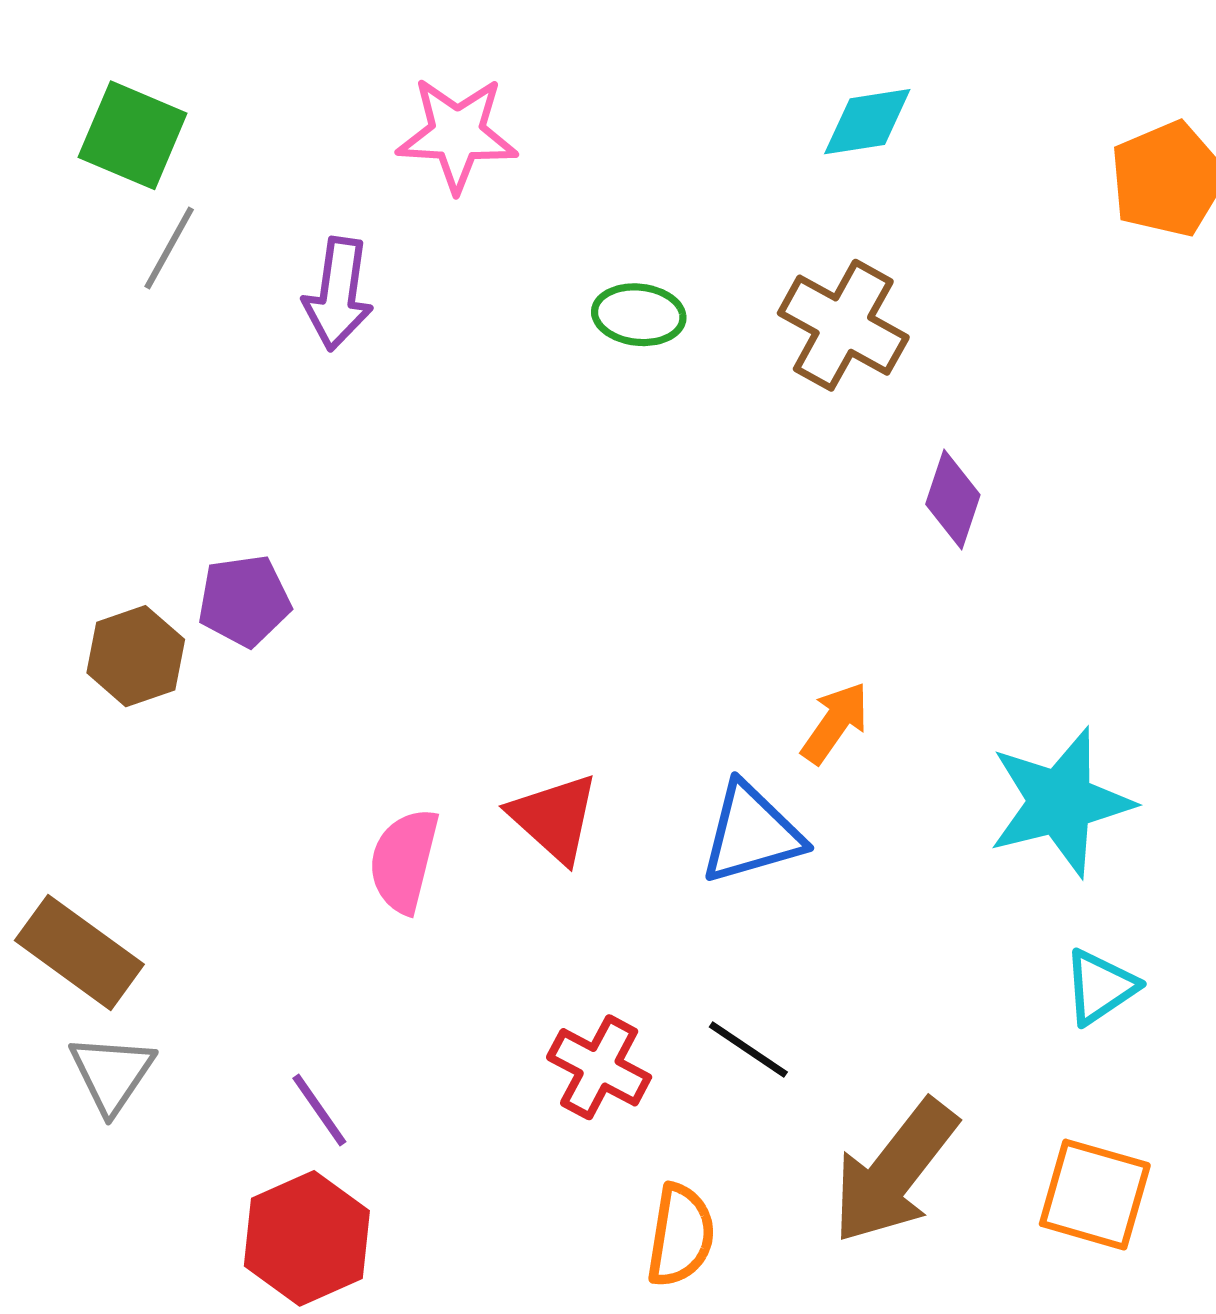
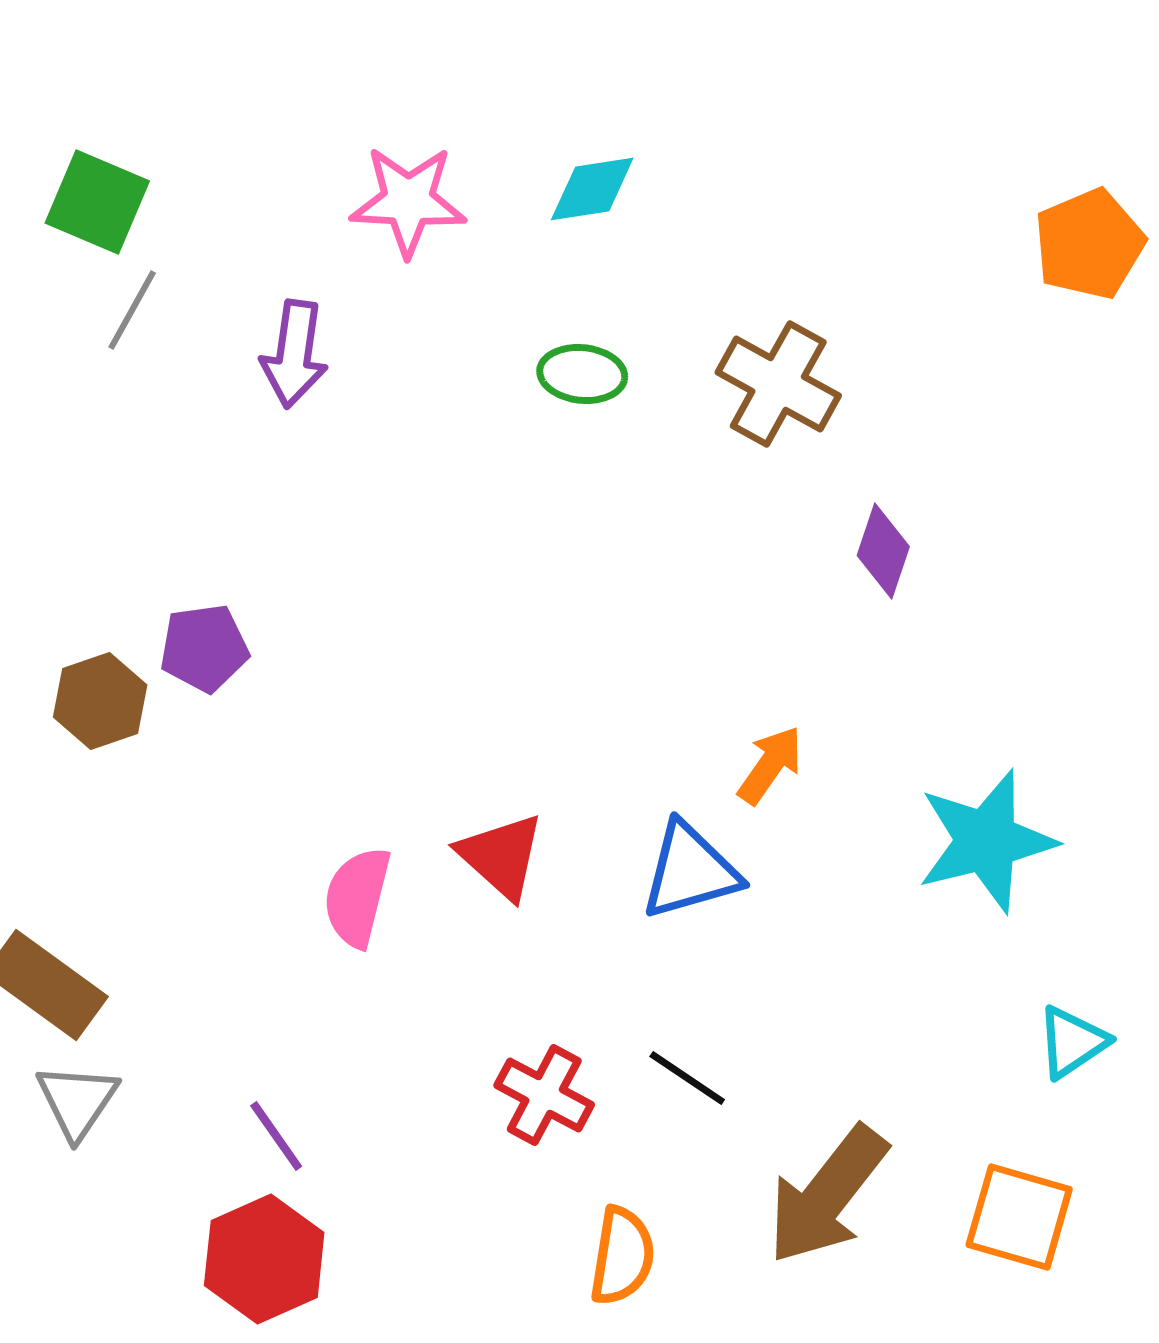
cyan diamond: (867, 122) -> (592, 189), moved
cyan triangle: (1100, 987) -> (1072, 1042), moved

